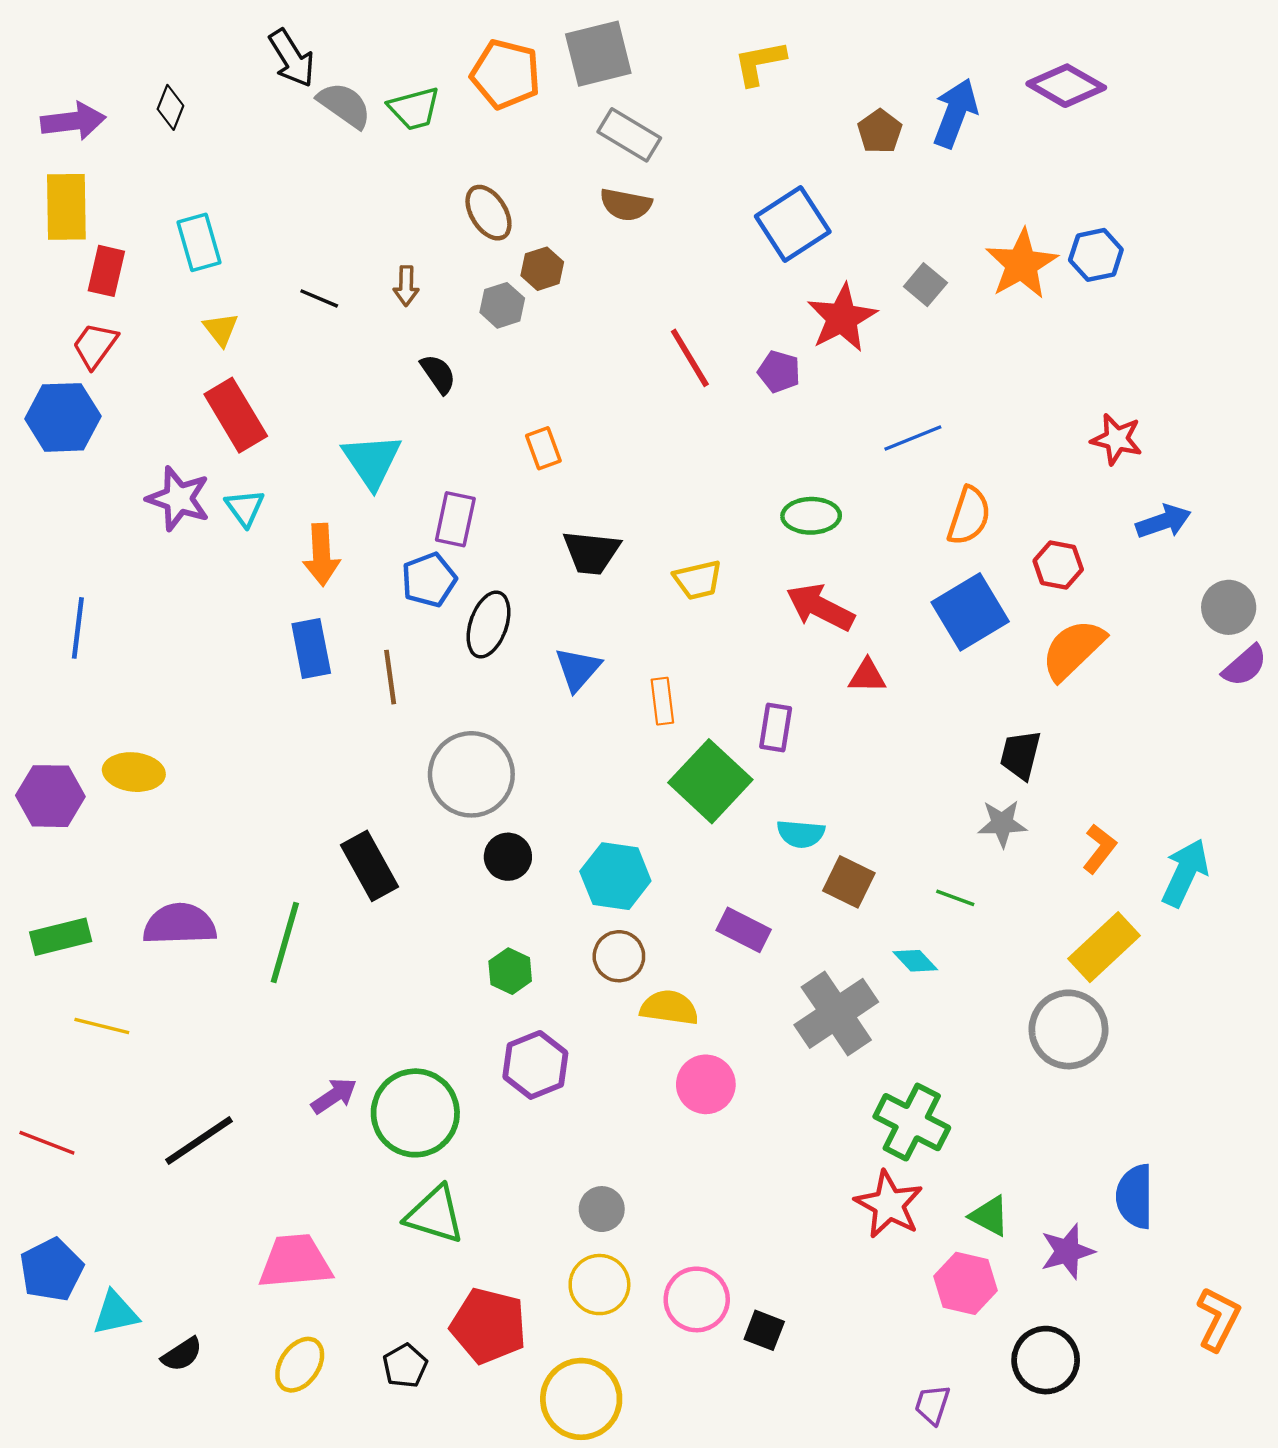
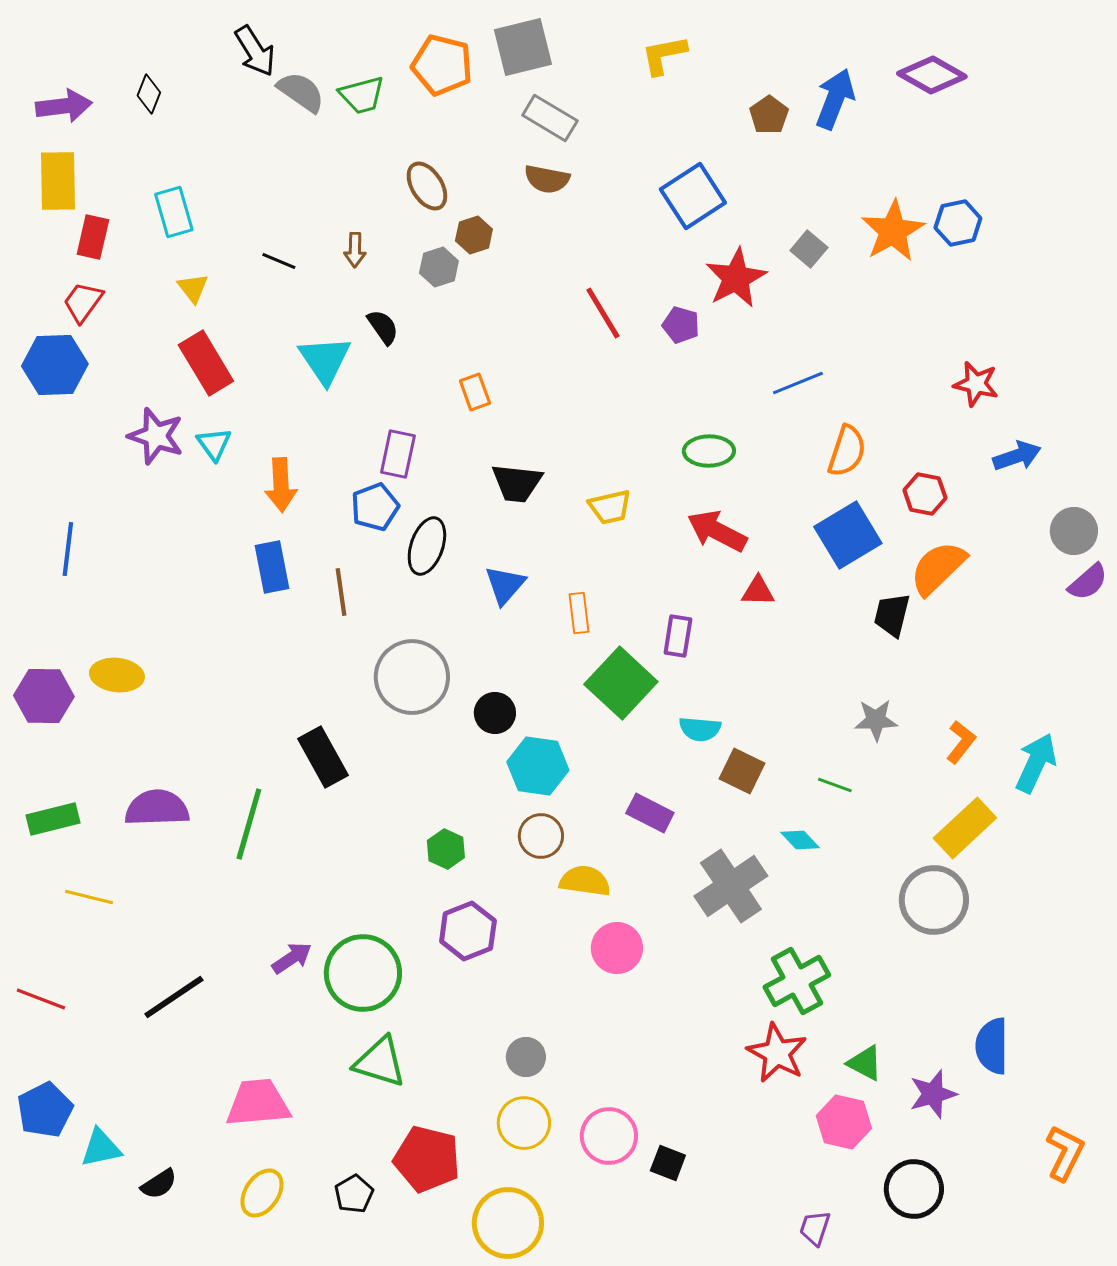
cyan triangle: (372, 461) -> (325, 360), moved
black trapezoid: (1020, 755) -> (892, 615), moved
black circle: (508, 857) -> (495, 713), moved
green cross: (912, 1122) -> (797, 981), turned 34

